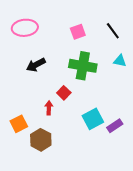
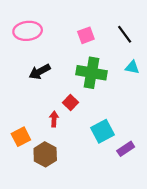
purple rectangle: (115, 126) -> (126, 149), moved

